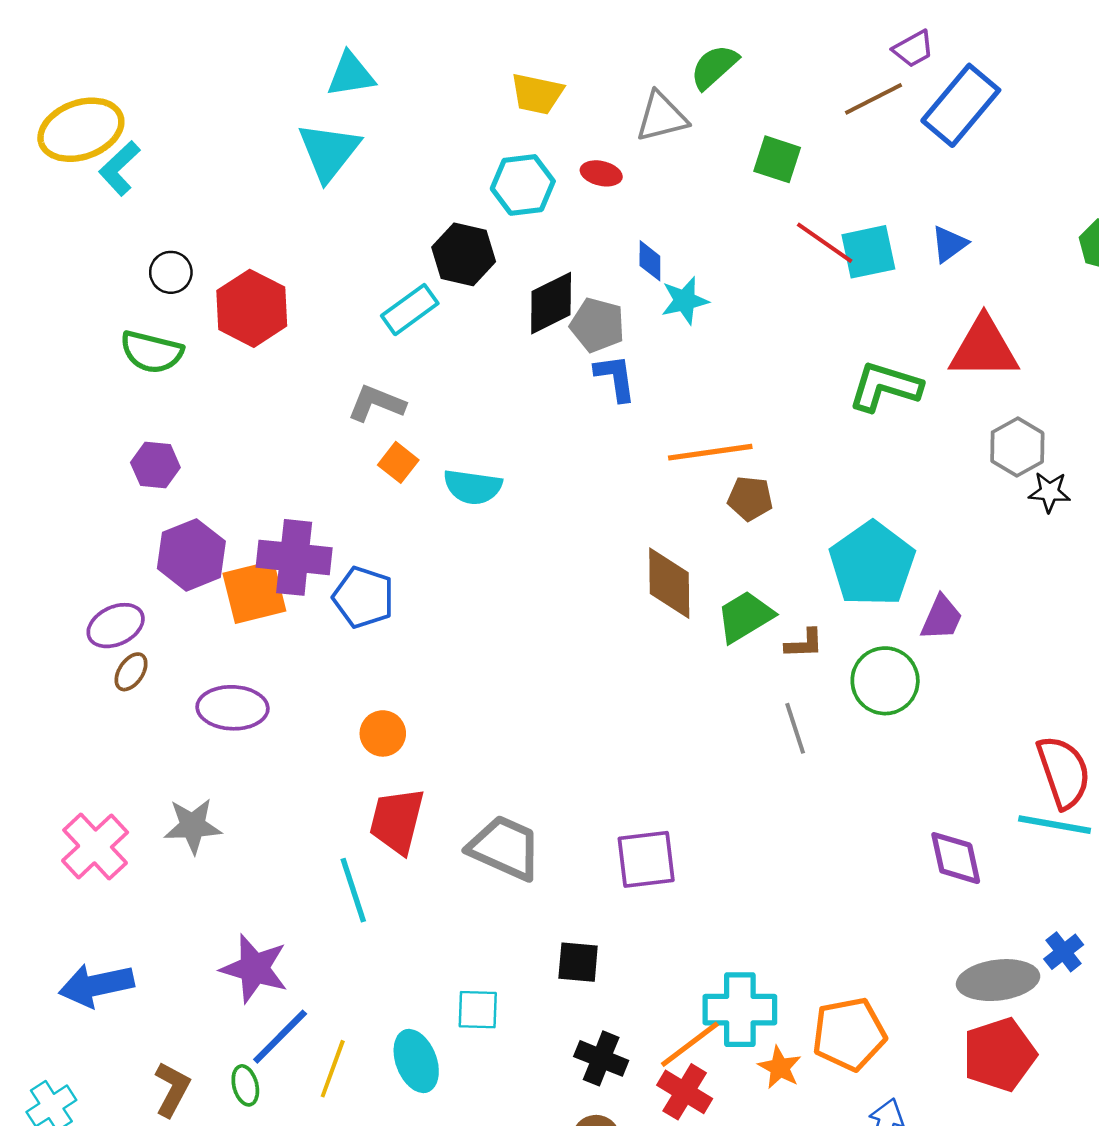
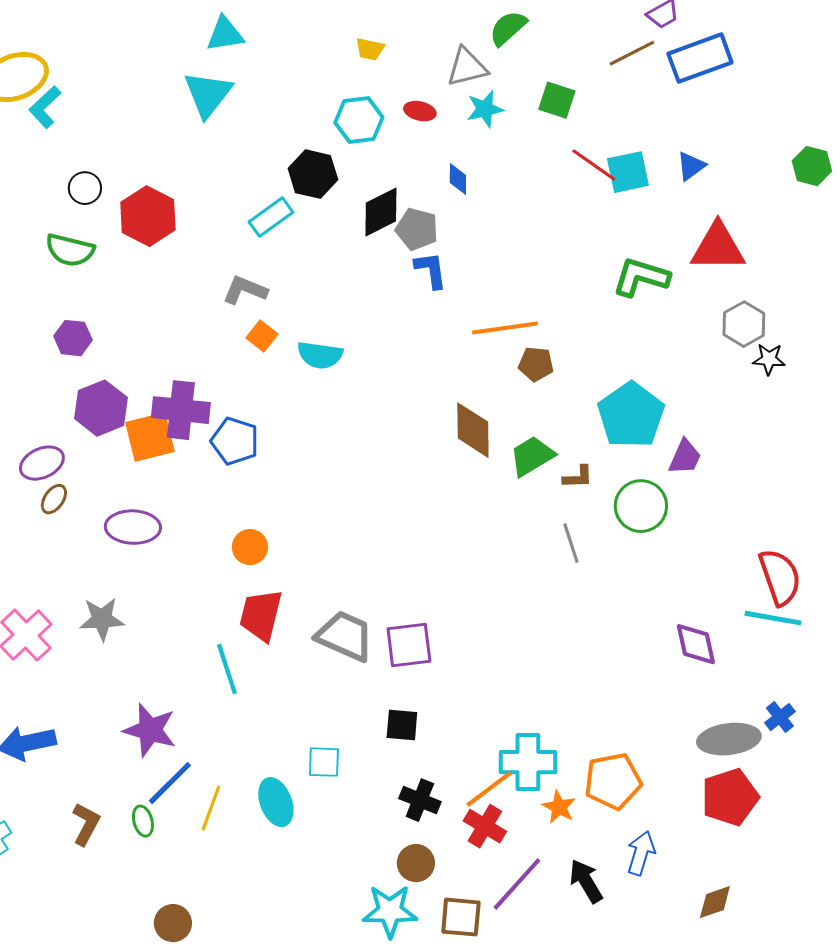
yellow trapezoid: (537, 94) -> (370, 49), size x0.7
blue rectangle: (961, 105) -> (700, 58), turned 30
cyan star: (685, 301) -> (485, 109), moved
purple square: (646, 859) -> (409, 645), moved

